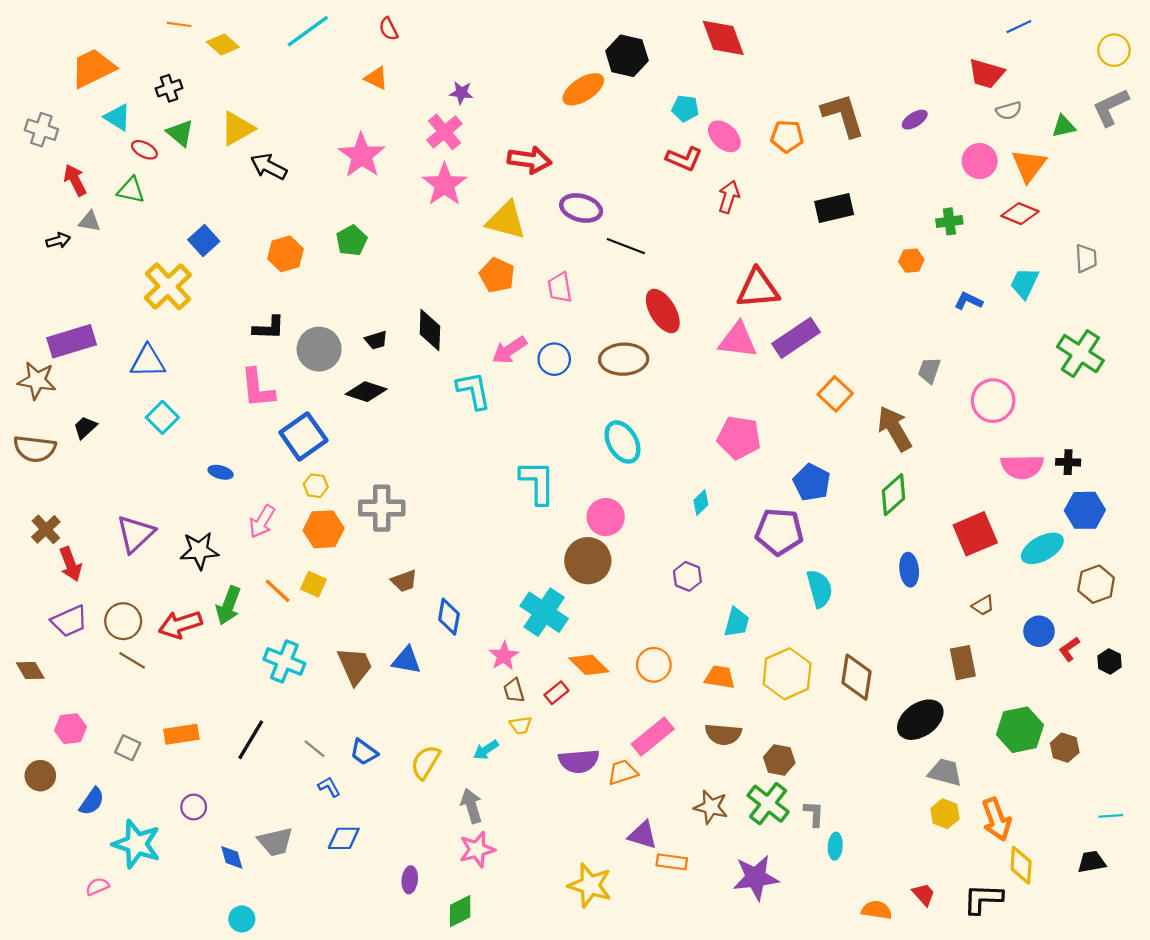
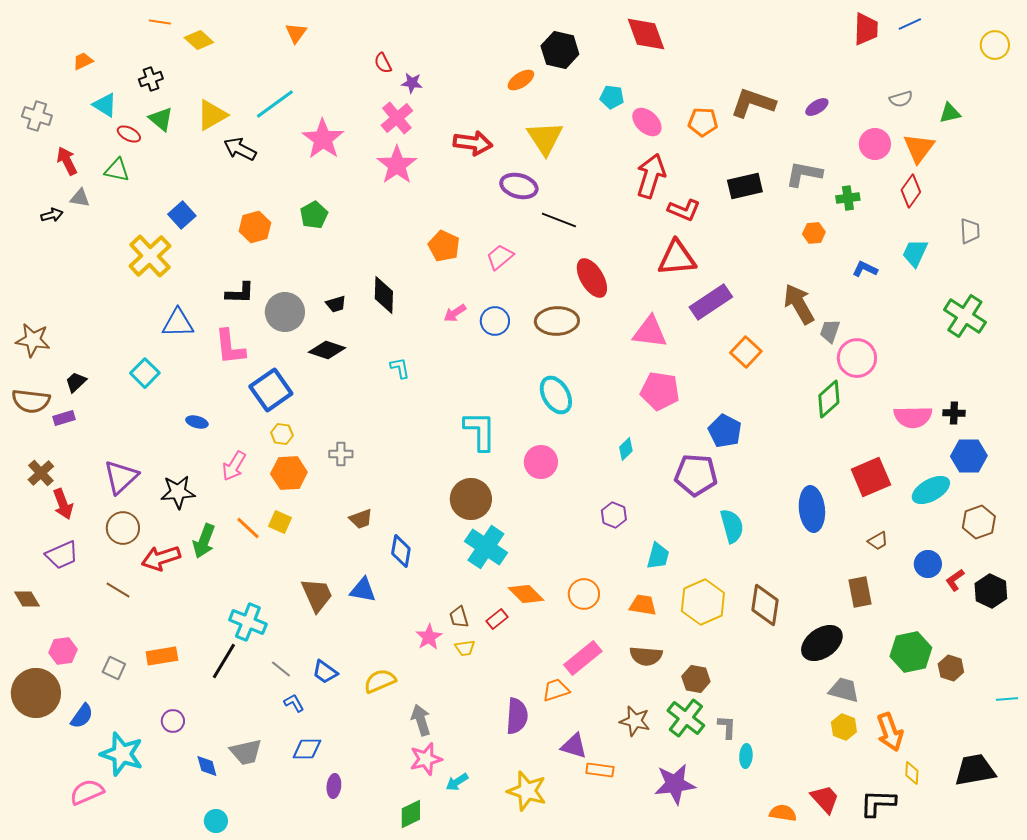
red semicircle: (388, 29) -> (383, 63), moved
cyan line: (308, 31) -> (275, 104), moved
orange trapezoid: (93, 68) -> (83, 61), size x0.5
red trapezoid: (986, 74) -> (866, 29), moved, turned -104
orange triangle: (376, 78) -> (296, 33), moved, turned 40
orange ellipse: (583, 89) -> (521, 80), size x0.7
gray L-shape: (1111, 107) -> (804, 174), moved, turned 36
brown L-shape: (843, 115) -> (753, 103), turned -54
red L-shape: (684, 159) -> (684, 210), moved
red arrow: (729, 197) -> (651, 176), size x1.5
red diamond: (1020, 214) -> (911, 191), turned -76
yellow triangle: (506, 220) -> (545, 138), moved, turned 42
pink trapezoid: (560, 288) -> (500, 257), turned 60
pink triangle: (738, 340) -> (650, 332), moved
purple rectangle: (72, 341) -> (64, 418), moved, size x0.5
pink arrow: (509, 350) -> (455, 313), size x0.7
blue triangle: (148, 361) -> (178, 323), moved
cyan L-shape: (474, 391) -> (400, 368), moved, size x0.6
pink circle: (993, 401) -> (857, 358), moved
brown arrow: (895, 429) -> (799, 304), moved
green diamond: (893, 495) -> (829, 399), moved
gray cross: (382, 508) -> (341, 454), size x0.6
brown circle: (588, 561) -> (471, 499), moved
blue ellipse: (909, 570) -> (812, 509), size x1.5
brown circle: (123, 621) -> (123, 528), moved
pink star: (504, 656) -> (429, 637), moved
cyan cross: (284, 661) -> (248, 622), moved
black hexagon: (1110, 661) -> (991, 591), size x1.5
cyan arrow: (486, 750) -> (457, 782), moved
purple semicircle: (579, 761) -> (517, 716), moved, turned -81
yellow semicircle: (425, 762) -> (380, 681), turned 36
brown circle: (40, 776) -> (36, 693), size x1.8
cyan line: (1111, 816) -> (1007, 699), moved
black trapezoid: (1092, 862) -> (975, 770), size x1.6
yellow diamond: (1021, 865) -> (912, 773), size x0.7
purple ellipse: (410, 880) -> (334, 786), moved
pink semicircle: (97, 886) -> (87, 792), size x1.6
red trapezoid: (924, 894) -> (825, 799), size x1.4

